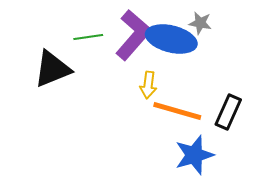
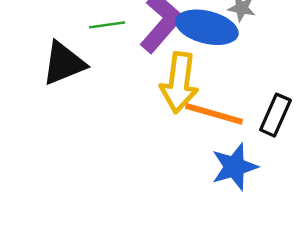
yellow arrow: (148, 85) -> (179, 83), size x1.8

